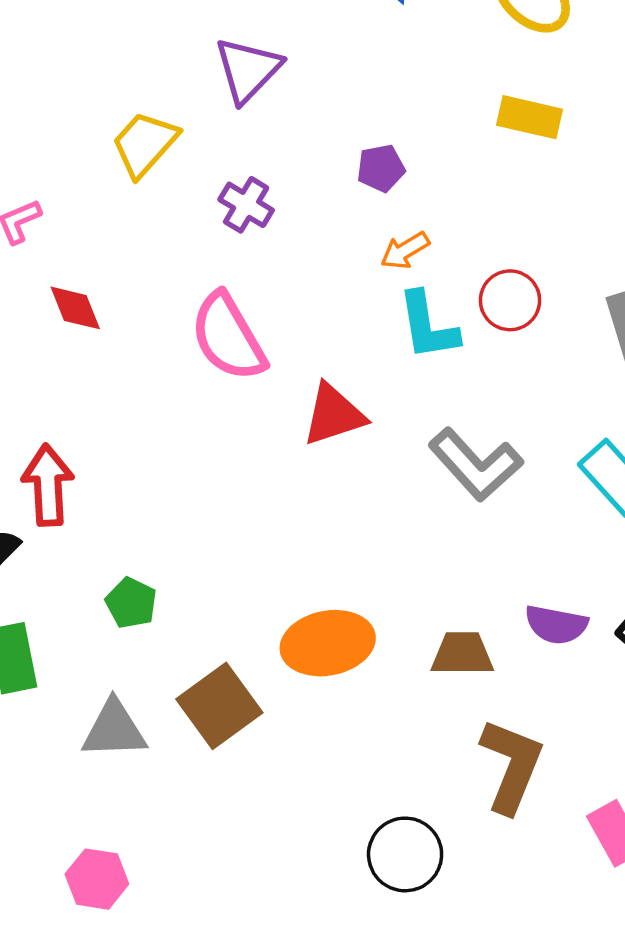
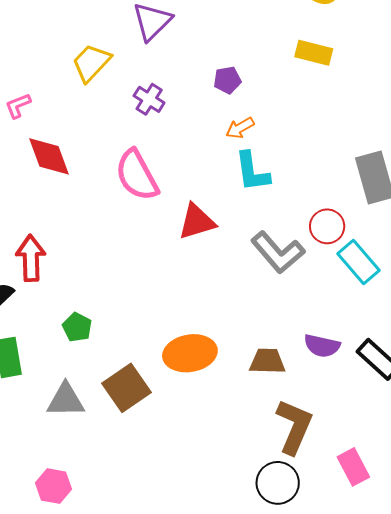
red circle: (510, 300) -> (327, 226), moved
red diamond: (75, 308) -> (49, 156), size x1.4
black circle: (405, 854) -> (278, 483), moved

